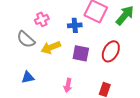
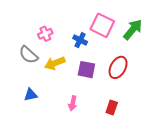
blue cross: (75, 25) -> (80, 40), turned 32

